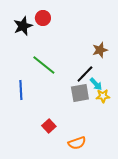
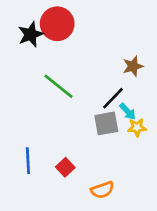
red circle: (43, 18) -> (57, 24), size x1.6
blue line: (21, 90) -> (28, 161), moved

